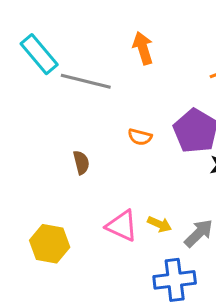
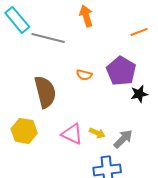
brown semicircle: (81, 163) -> (45, 92), size x2.0
yellow hexagon: (50, 244) -> (24, 131), moved

